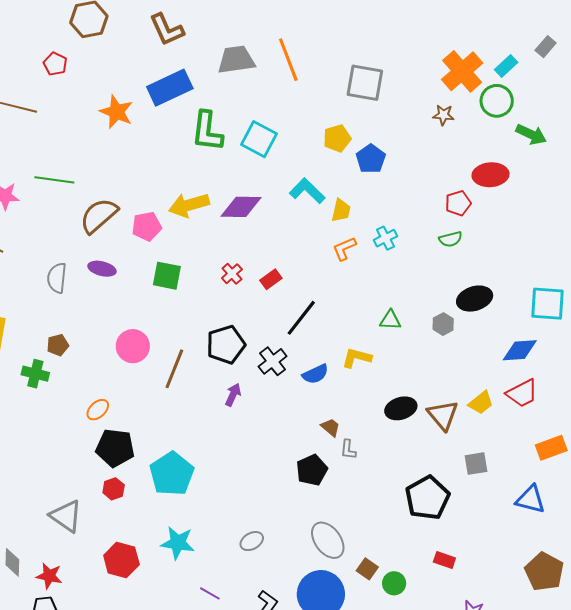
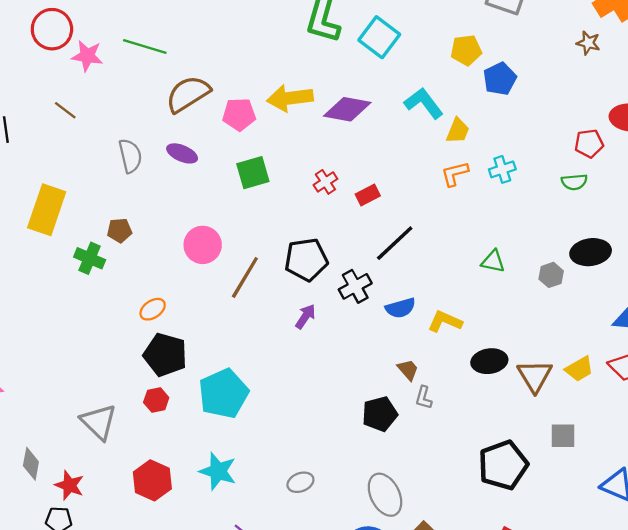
green square: (167, 276) -> (253, 173), turned -36
gray semicircle: (57, 278) -> (130, 156), turned 152
yellow L-shape: (357, 358) -> (445, 321), moved

